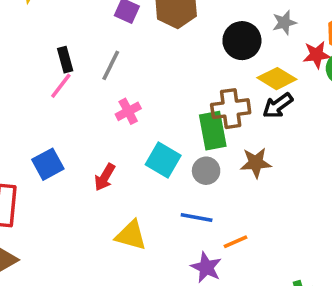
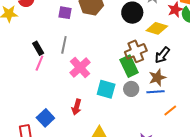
black arrow: (278, 106) -> (162, 55), moved
pink cross: (128, 111) -> (80, 68), size x1.5
blue square: (48, 164) -> (45, 118), moved
blue line: (197, 217) -> (156, 92), moved
orange line: (235, 242) -> (170, 111), moved

